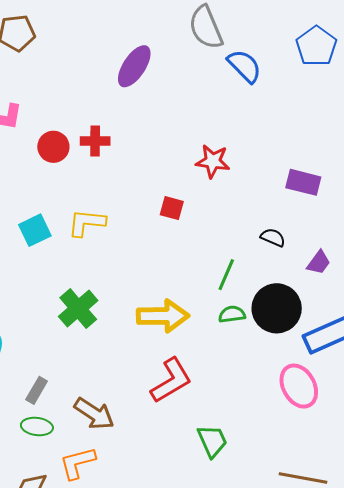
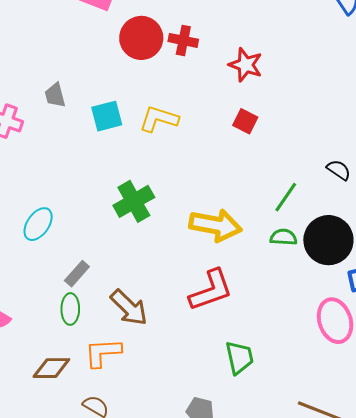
red circle: (53, 147) -> (141, 38), size x1.4
red star: (213, 161) -> (246, 65), moved
green ellipse: (37, 426) -> (70, 309), turned 72

